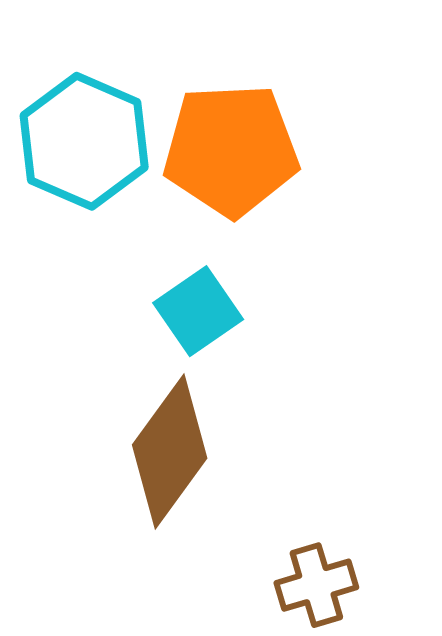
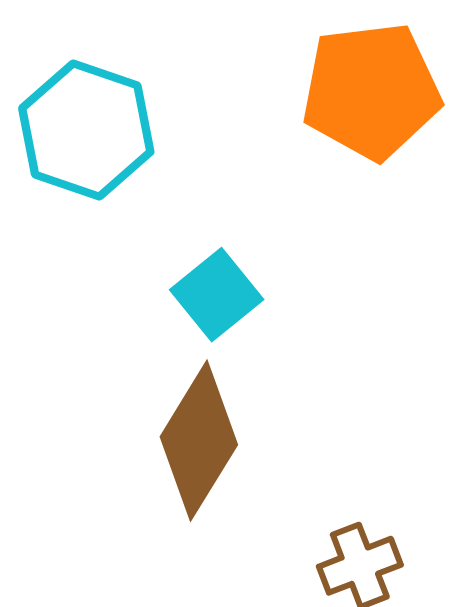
orange pentagon: (231, 150) -> (371, 91), moved

